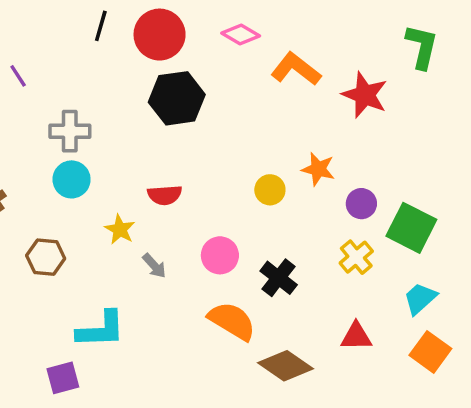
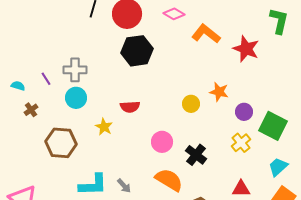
purple line: (18, 76) -> (46, 79), moved
brown hexagon: (46, 257) -> (61, 143), size x1.4
gray arrow: (154, 266) -> (124, 186), moved

